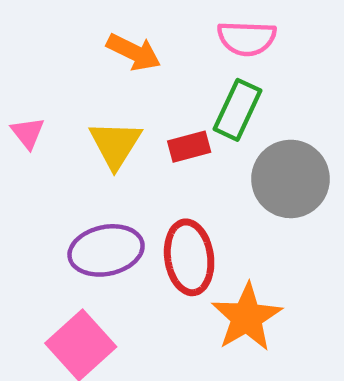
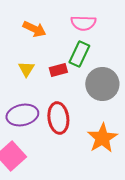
yellow triangle: (115, 144) -> (26, 69), size x0.7
orange star: (247, 317) -> (102, 138), moved

